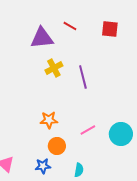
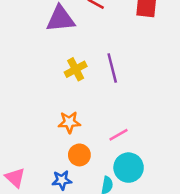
yellow cross: (54, 68) -> (76, 69), moved
cyan circle: (121, 134) -> (129, 168), moved

